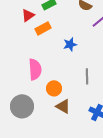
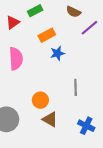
orange rectangle: (43, 28) -> (47, 35), moved
pink semicircle: (35, 69) -> (16, 59), moved

